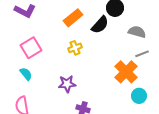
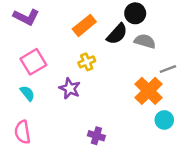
gray semicircle: (137, 32) -> (145, 41), moved
purple star: (67, 84) -> (70, 88), moved, turned 30

